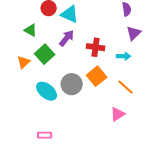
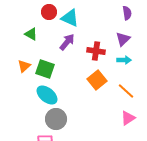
purple triangle: (134, 33) -> (123, 39), moved
green square: (45, 54) -> (45, 69), moved, turned -30
gray circle: (72, 84) -> (56, 119), moved
pink triangle: (118, 114) -> (128, 118), moved

